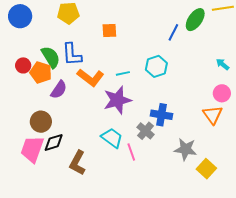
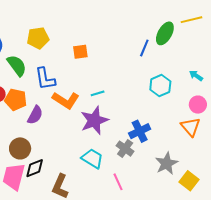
green semicircle: (51, 57) -> (17, 66), moved
cyan hexagon: (156, 66) -> (160, 86), moved
blue cross: (161, 115) -> (140, 131), turned -30
gray star: (185, 149) -> (167, 163), turned -30
pink line: (131, 152) -> (118, 182), moved

